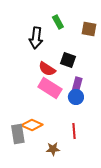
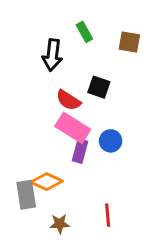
purple rectangle: (77, 85) -> (80, 151), moved
red line: (74, 131) -> (108, 215), moved
brown star: (53, 149) -> (60, 224), moved

